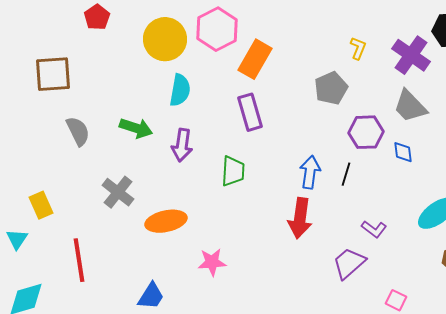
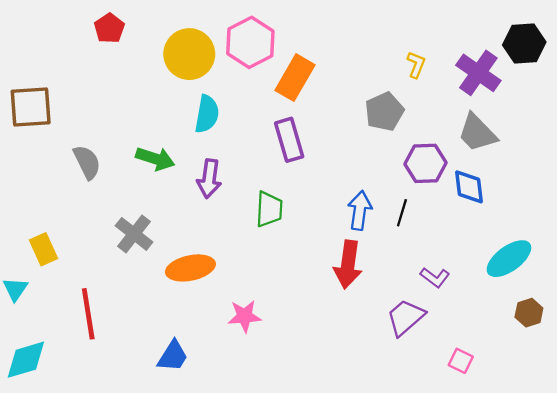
brown square: (53, 74) -> (31, 107), moved
blue diamond: (403, 152) -> (469, 187), size x1.4

